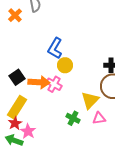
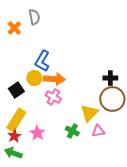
blue L-shape: (55, 48) -> (42, 61), moved
yellow circle: (65, 65) -> (34, 78), moved
orange arrow: (39, 82) -> (54, 79), moved
pink star: (28, 131) -> (37, 133), moved

